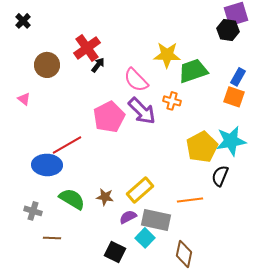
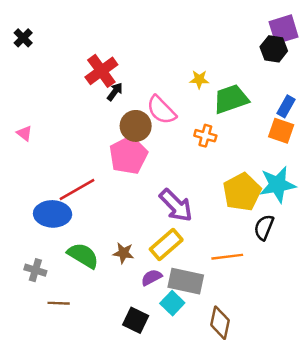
yellow star: (167, 55) -> (199, 79), size x0.6
brown circle: (47, 65) -> (136, 126), moved
purple arrow: (142, 111) -> (176, 205), moved

